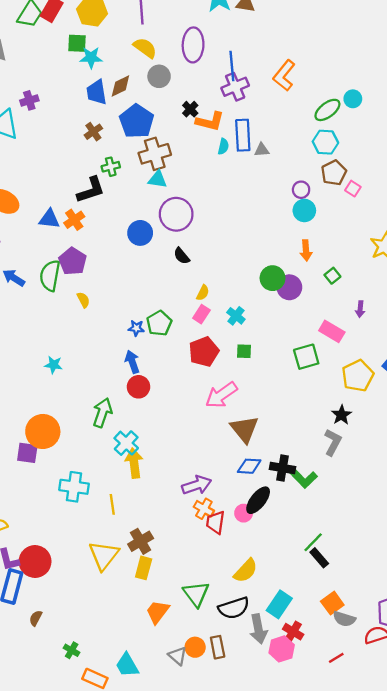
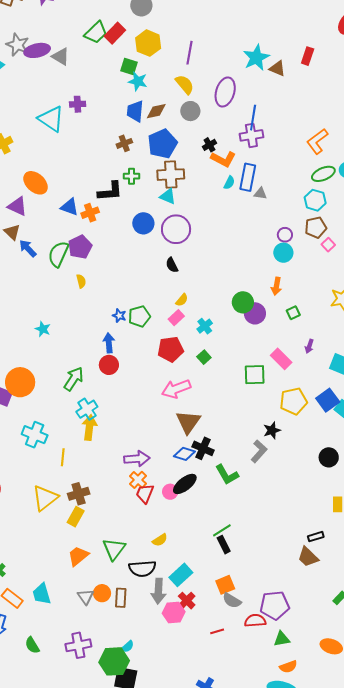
orange L-shape: (284, 75) -> (317, 141), moved
blue circle: (140, 233) -> (143, 223), moved
green square: (244, 351) -> (204, 357), turned 32
black cross: (283, 468) -> (203, 448), moved
yellow semicircle: (246, 571) -> (160, 540), size x0.7

